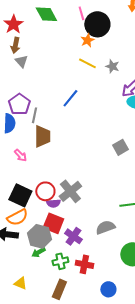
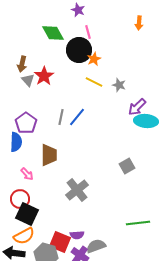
red star: (13, 24) -> (44, 76), moved
black circle: (97, 24) -> (79, 50), moved
gray line: (34, 115) -> (61, 117), moved
red circle: (45, 191) -> (20, 199), moved
gray cross: (70, 191) -> (77, 190), moved
purple semicircle: (53, 203) -> (77, 235), moved
gray semicircle: (105, 227) -> (96, 246), moved

